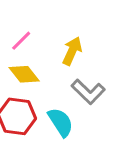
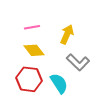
pink line: (21, 41) -> (32, 27), turned 35

